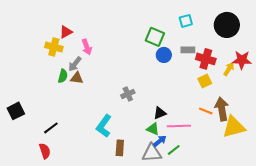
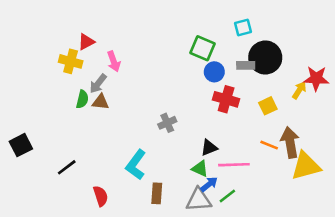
black circle: (227, 25) -> (265, 57), moved
red cross: (206, 59) -> (226, 99), moved
red semicircle: (45, 151) -> (101, 196), moved

